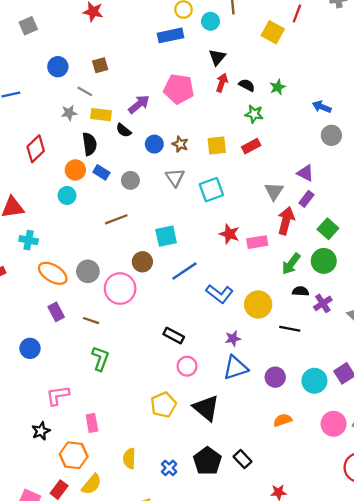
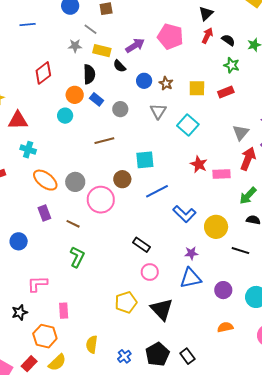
cyan square: (211, 190) -> (188, 125), turned -35

